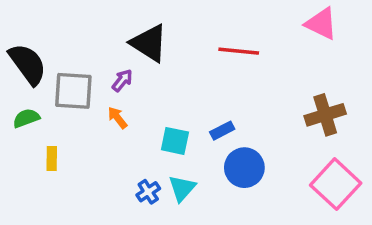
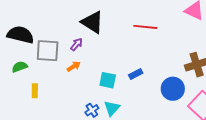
black semicircle: (28, 64) -> (20, 35), turned -40
orange arrow: (117, 118) -> (74, 66), turned 96
blue circle: (244, 168) -> (173, 89), moved

